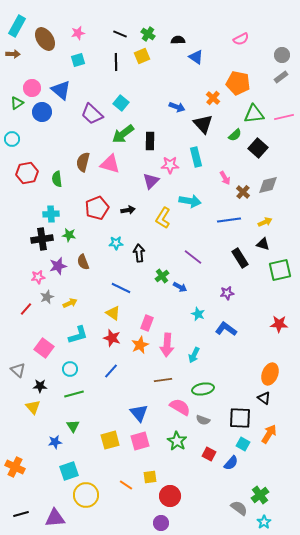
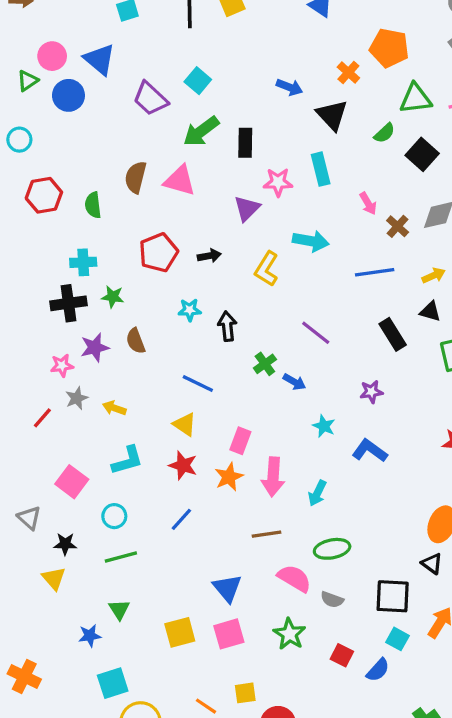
yellow arrow: (70, 303) -> (114, 408), turned -136

